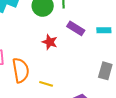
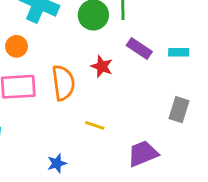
orange semicircle: (21, 70) -> (63, 83), moved

